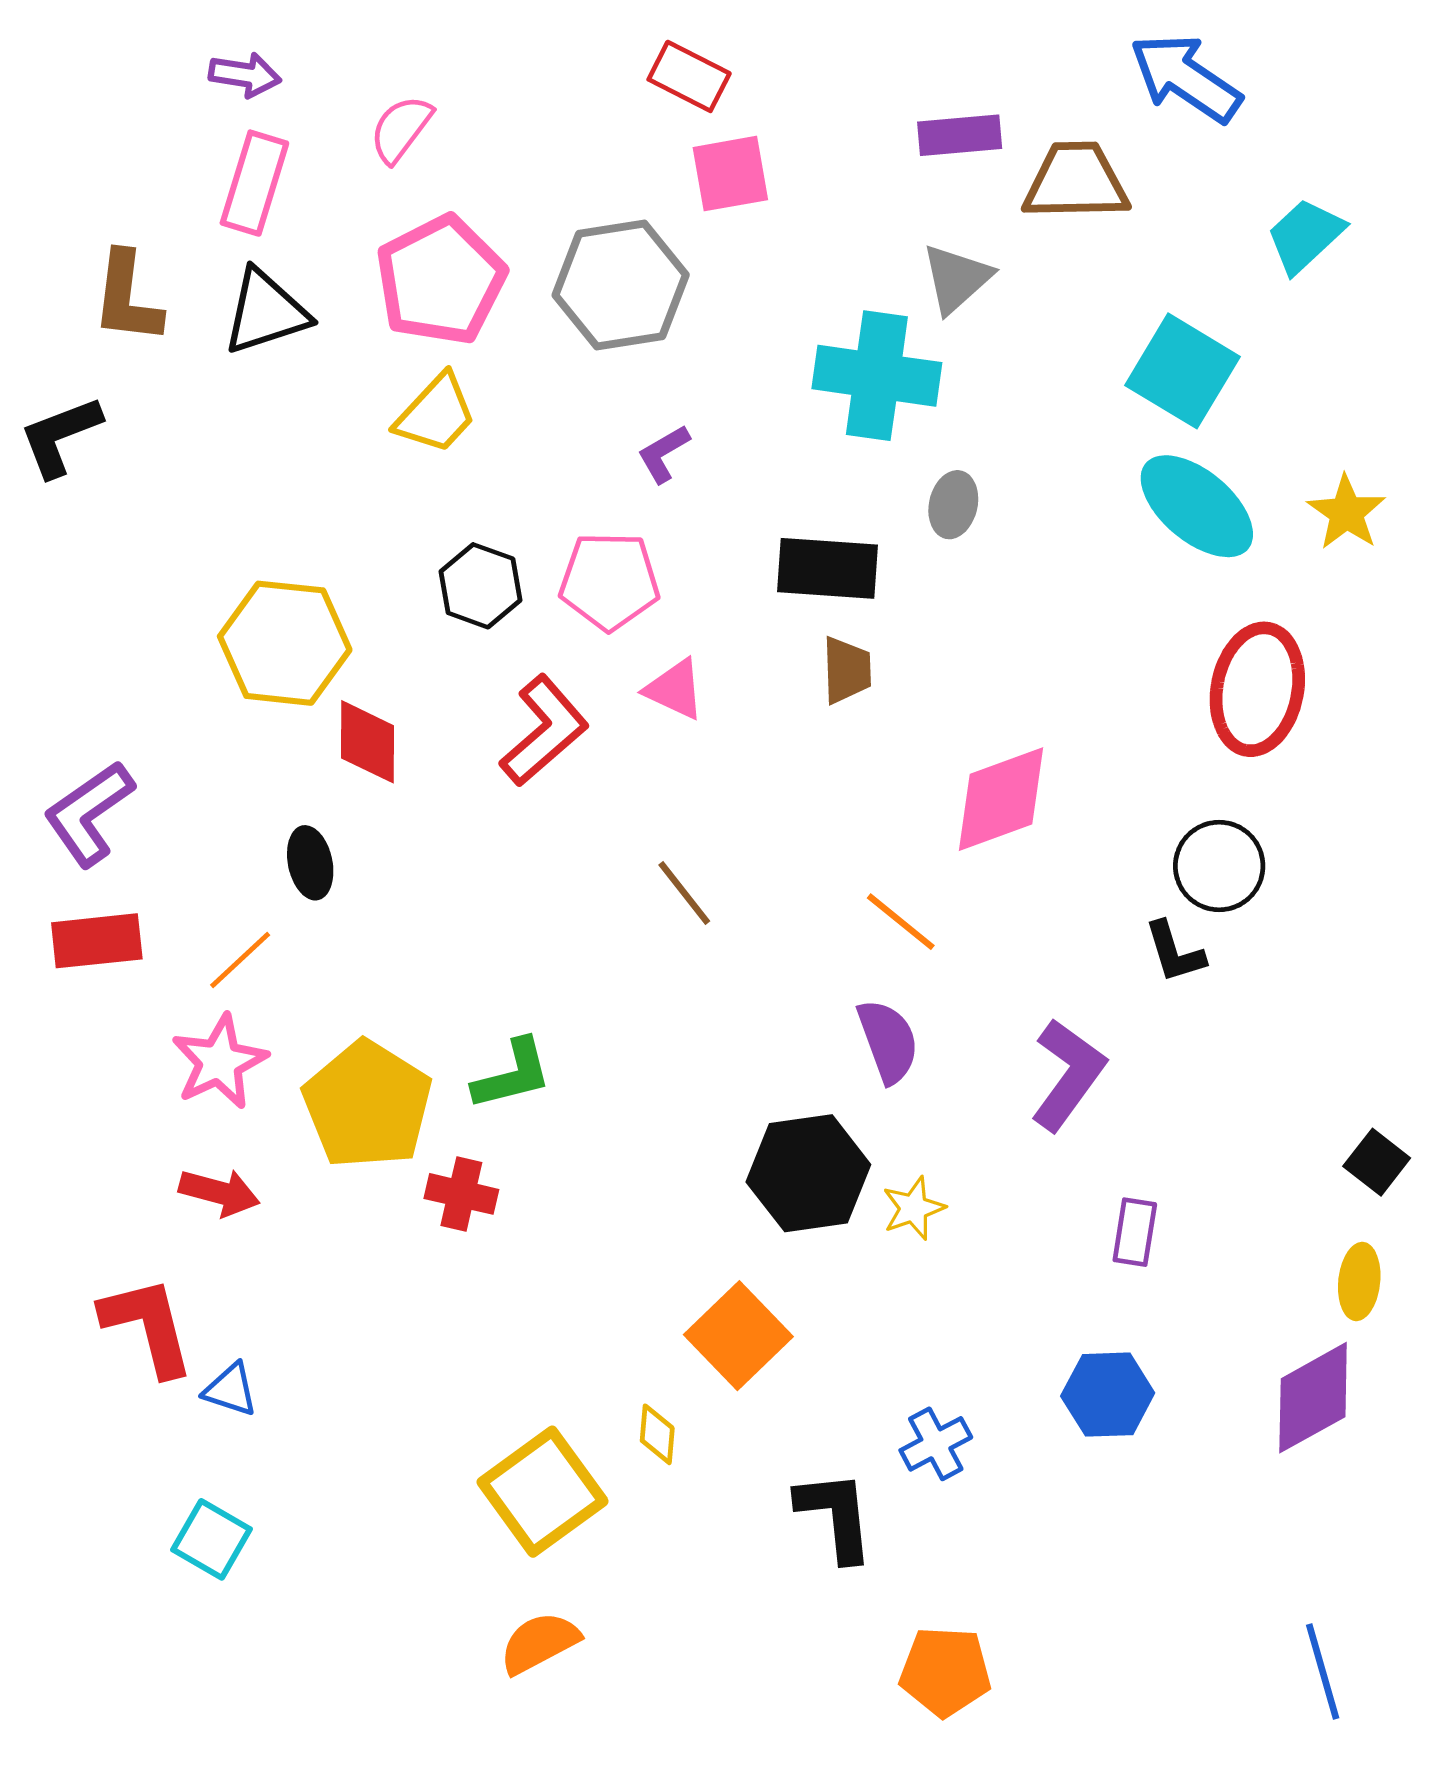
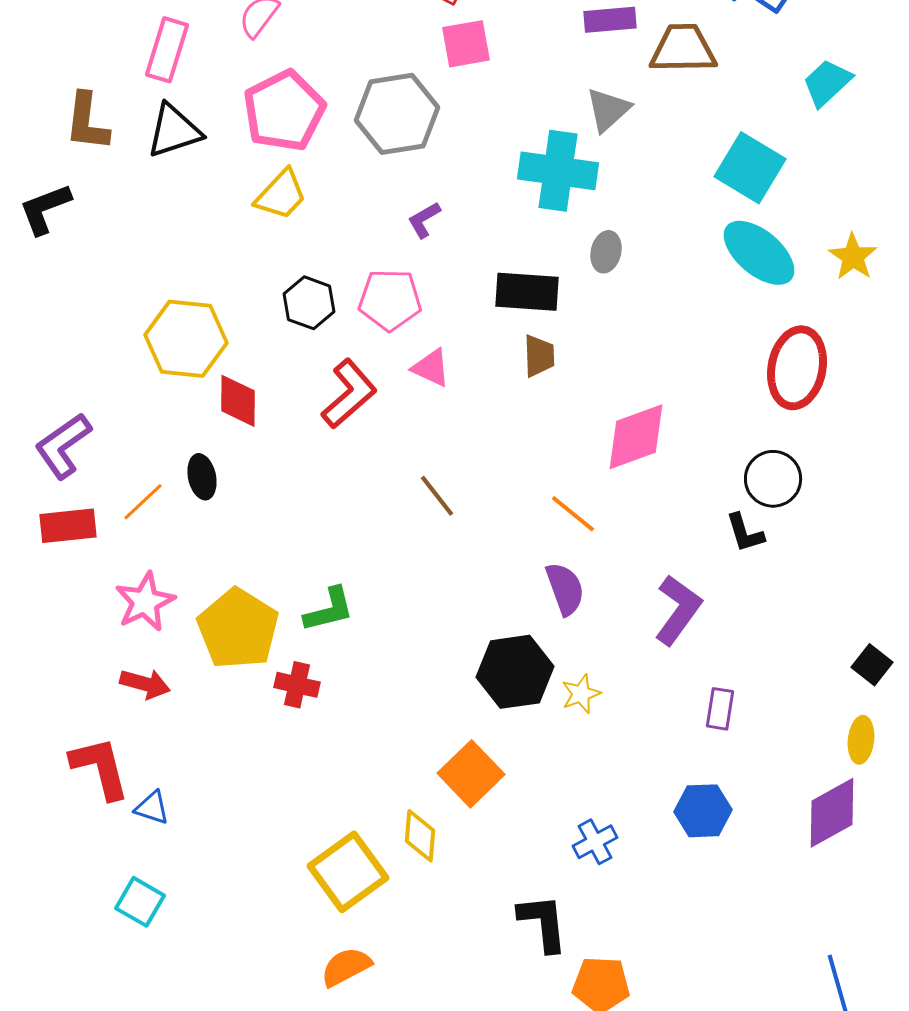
orange line: (240, 960) -> (143, 502), moved
yellow diamond: (657, 1434) -> (420, 836), size x1.4
black L-shape: (835, 1515) -> (543, 923), moved

